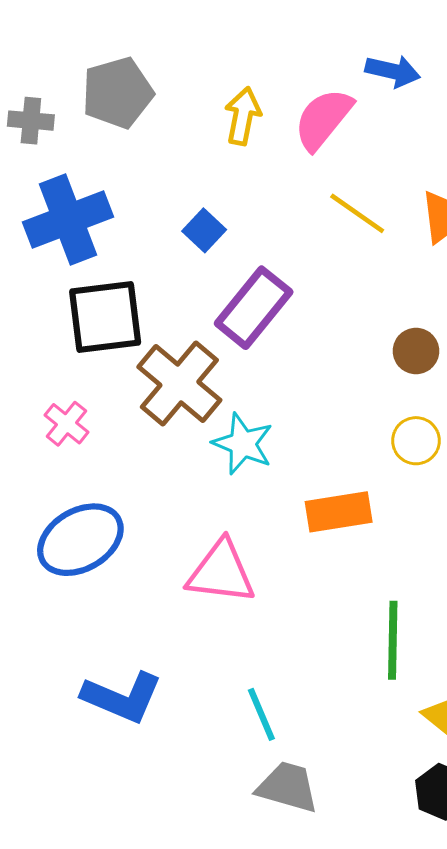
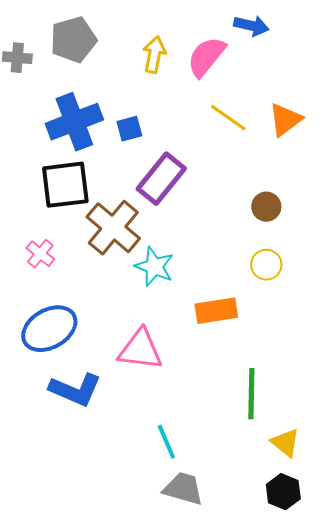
blue cross: (68, 220) -> (74, 122), moved
blue square: (204, 230) -> (129, 129), turned 32
blue L-shape: (122, 697) -> (75, 390), moved

